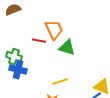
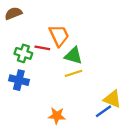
green cross: (14, 57) -> (23, 53), moved
yellow line: (60, 82) -> (73, 73), moved

